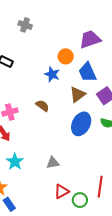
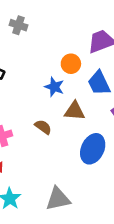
brown triangle: (78, 94) -> (75, 111), moved, turned 42
gray triangle: (53, 163) -> (58, 199), size x1.5

